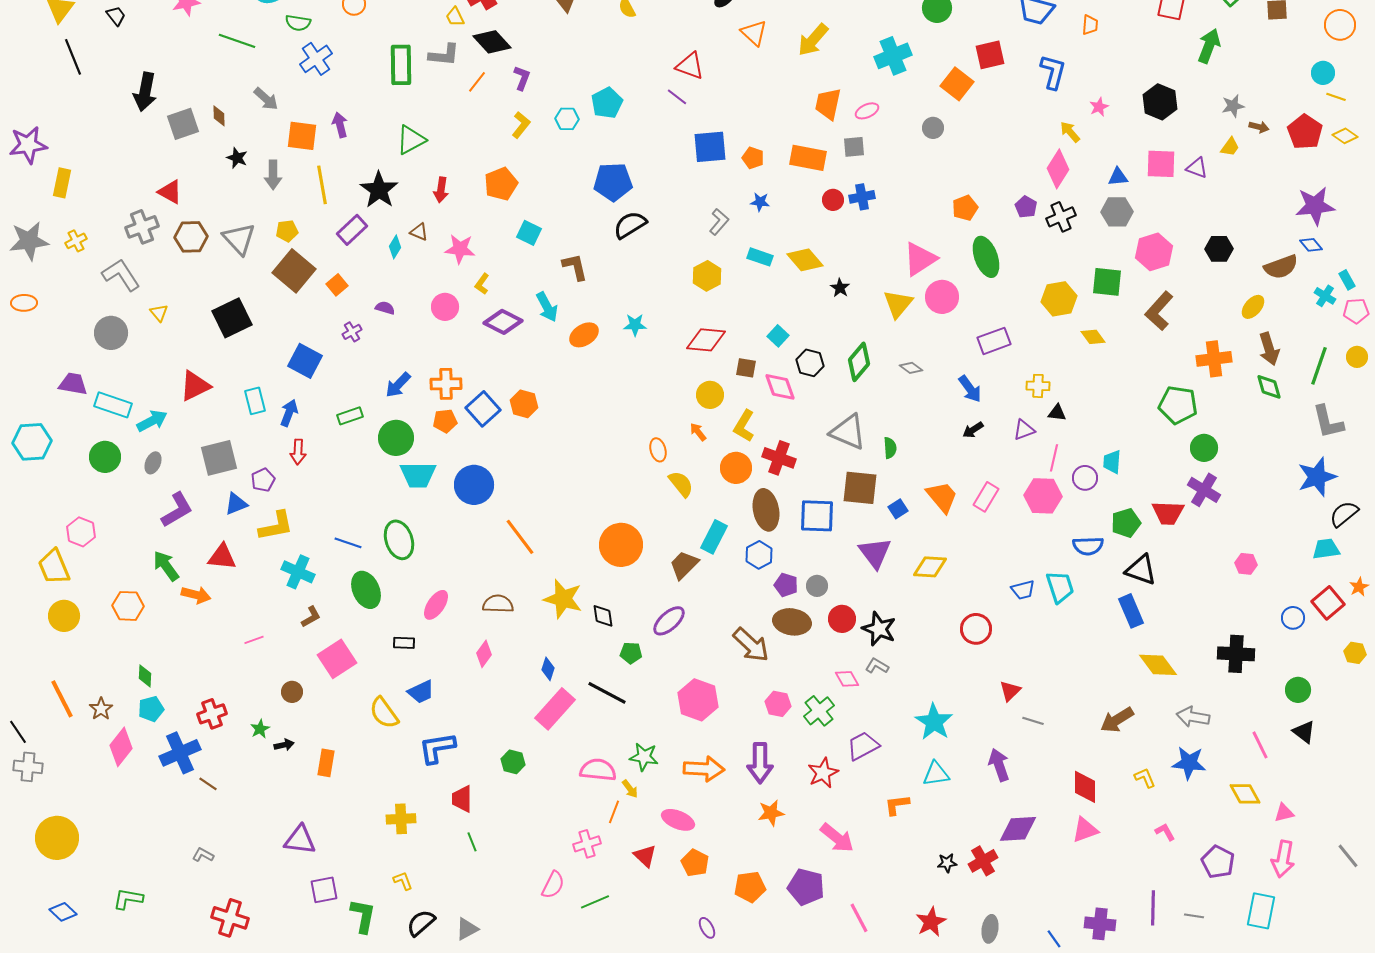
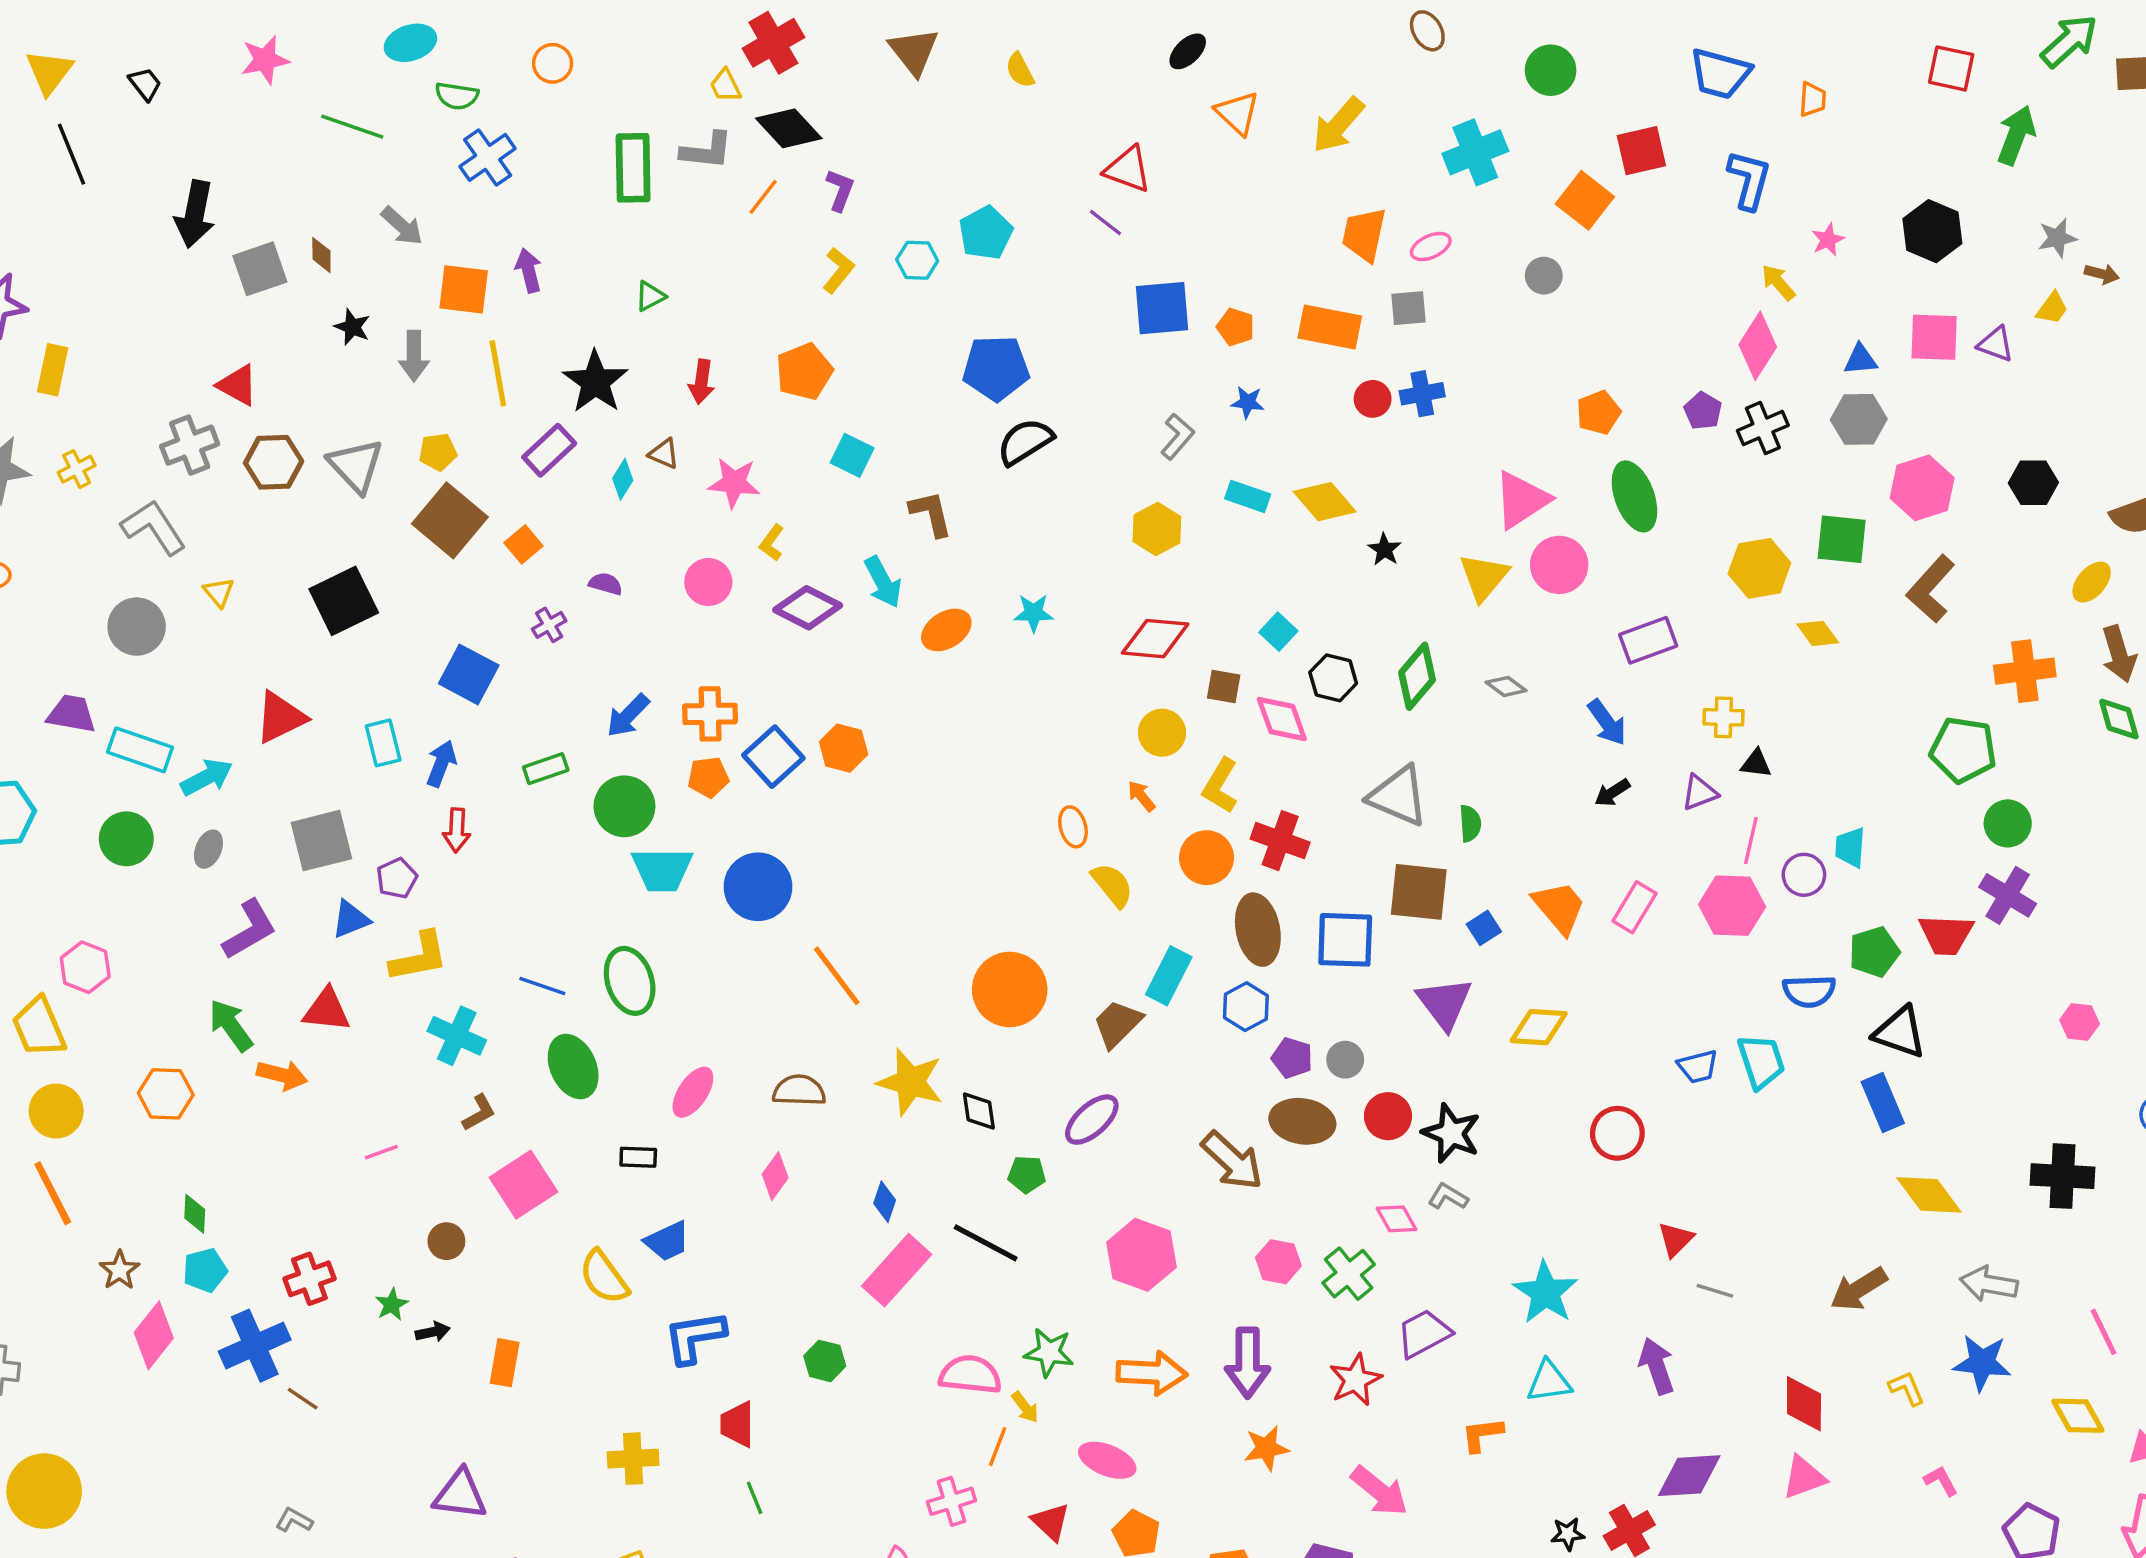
green triangle: (411, 140) -> (650, 296), size x0.6
orange line: (62, 699) -> (53, 1193), moved

